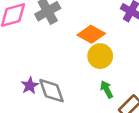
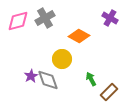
yellow circle: (100, 56) -> (62, 59), moved

